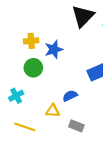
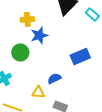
yellow cross: (31, 41) -> (27, 19), moved

